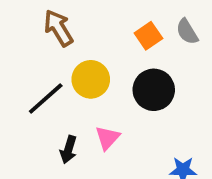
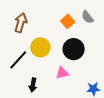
brown arrow: (58, 28) -> (21, 23), turned 54
pink triangle: (107, 138) -> (62, 73), moved, turned 40

